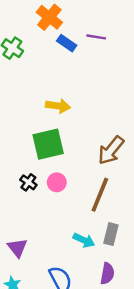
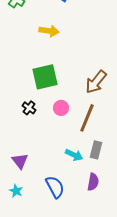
yellow arrow: (58, 106) -> (49, 31), moved
pink circle: (57, 182) -> (61, 108), moved

